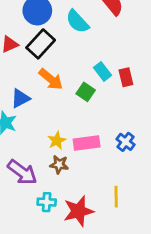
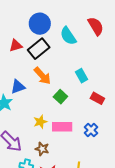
red rectangle: (126, 77) -> (97, 98), moved, turned -56
green square: (86, 92) -> (60, 97), moved
brown star: (59, 165) -> (42, 149), moved

